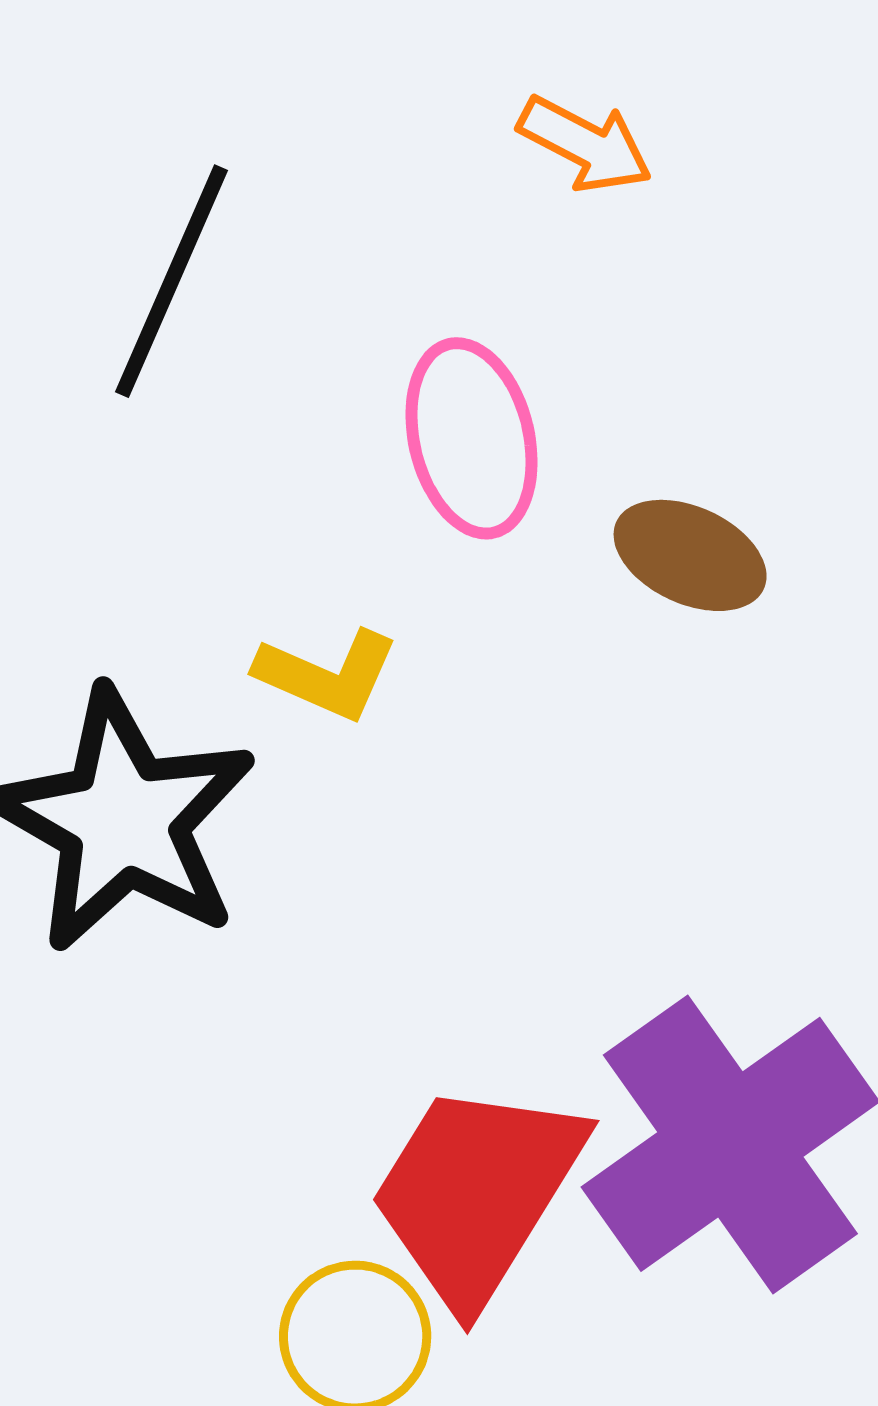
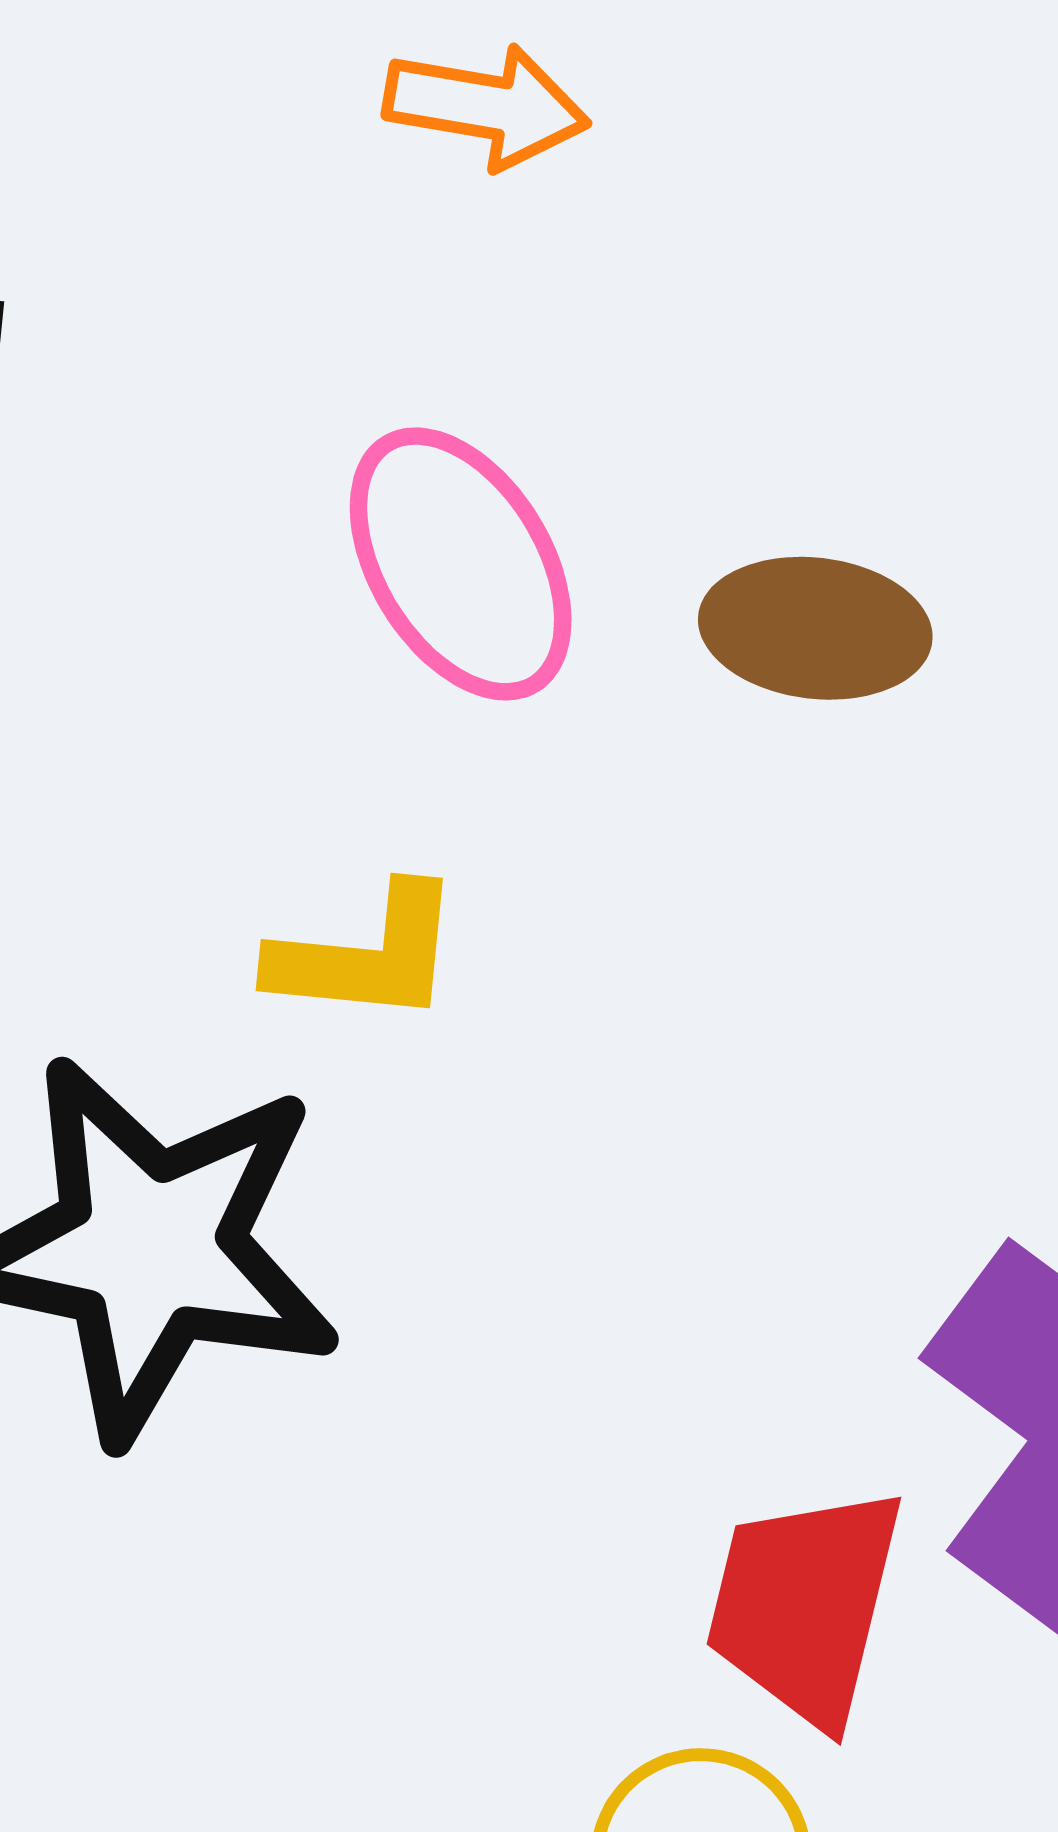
red trapezoid: (477, 1193) -> (805, 1605), size x0.7

